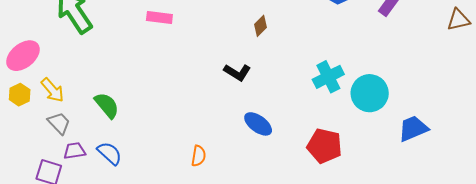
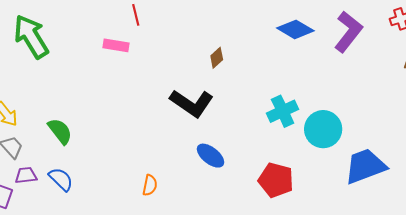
black L-shape: (237, 72) -> (192, 103), size x1.6
blue trapezoid: (413, 129) -> (365, 166), size x1.4

